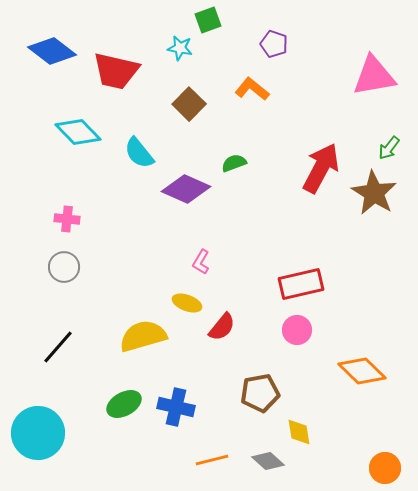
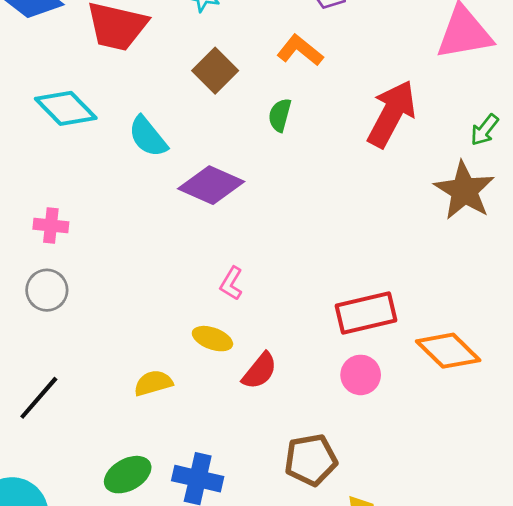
green semicircle: (234, 163) -> (280, 115), moved, turned -55
red arrow: (321, 168) -> (392, 114), moved
yellow semicircle: (143, 336) -> (153, 383), size x0.6
orange diamond: (362, 371) -> (448, 351), moved

